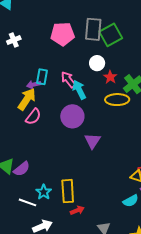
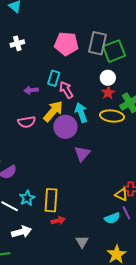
white circle: (97, 63) -> (108, 78), moved
cyan rectangle: (42, 77) -> (54, 78), moved
cyan arrow: (79, 90) -> (81, 113), moved
yellow arrow: (27, 99) -> (53, 111), moved
pink semicircle: (33, 117) -> (27, 122), turned 36

